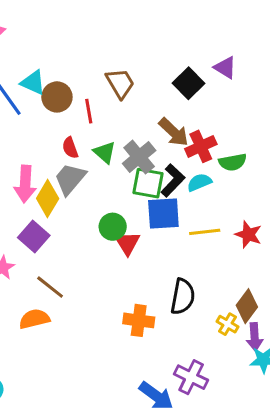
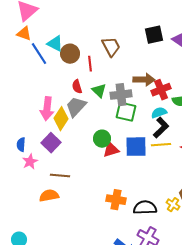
black square: (189, 83) -> (154, 35), moved, turned 30
brown arrow: (174, 132) -> (144, 80), turned -45
gray cross: (139, 157) -> (121, 95), turned 30
black L-shape: (173, 180) -> (161, 128), moved
blue square: (163, 213) -> (136, 147), moved
red triangle: (127, 243) -> (111, 150), turned 42
brown line: (50, 287) -> (60, 176), turned -36
black semicircle: (183, 297) -> (145, 208), moved, turned -105

